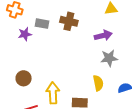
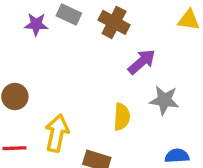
purple arrow: (103, 35) -> (142, 62), moved, turned -42
yellow semicircle: (98, 83) -> (122, 117), moved

